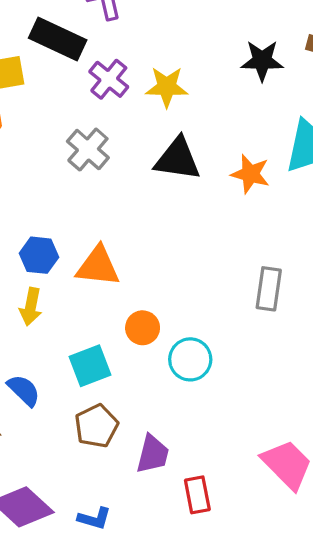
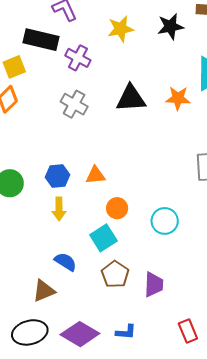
yellow star: (167, 87) -> (121, 29), moved
orange triangle: (98, 266) -> (95, 175), size x0.7
orange circle: (143, 328) -> (117, 208), moved
red rectangle: (197, 495) -> (188, 331), moved

